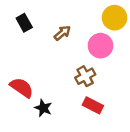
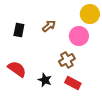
black rectangle: (24, 23) -> (19, 30), moved, turned 40
black star: (43, 108) -> (45, 80), moved

